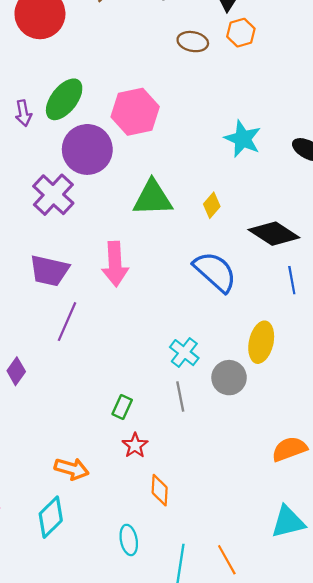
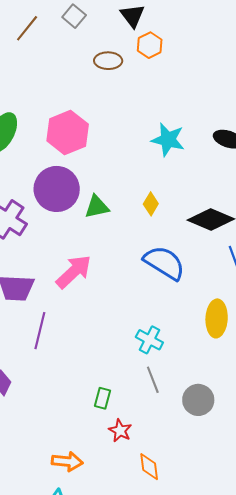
purple circle: (87, 149) -> (57, 189), moved
green triangle: (153, 198) -> (97, 207), size x0.7
pink arrow: (115, 264) -> (74, 272), turned -120
gray circle: (229, 378) -> (198, 400), moved

